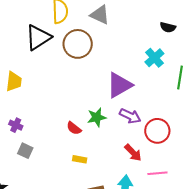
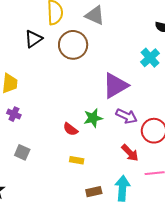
black triangle: (38, 37) -> (33, 39), size x0.7
purple cross: (16, 125) -> (14, 114), moved

